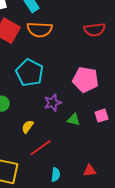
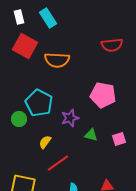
orange semicircle: (40, 30) -> (57, 60), moved
cyan pentagon: (30, 73) -> (39, 103), moved
pink square: (102, 116) -> (119, 139), moved

